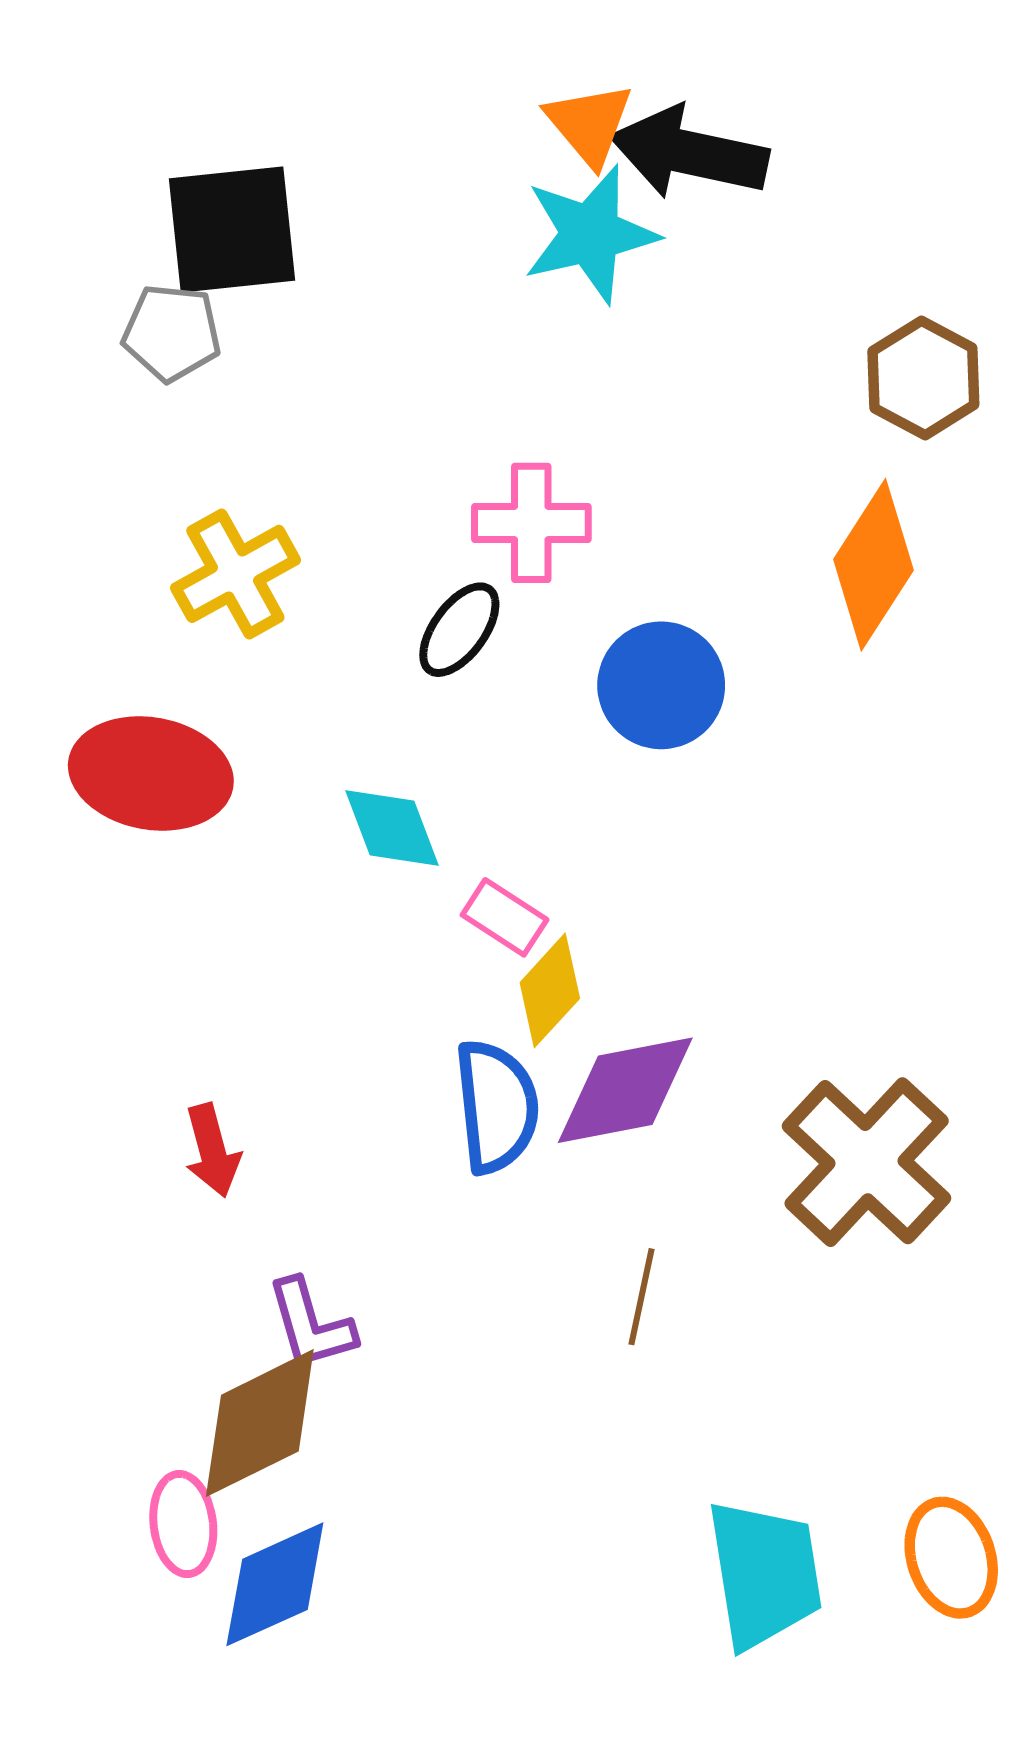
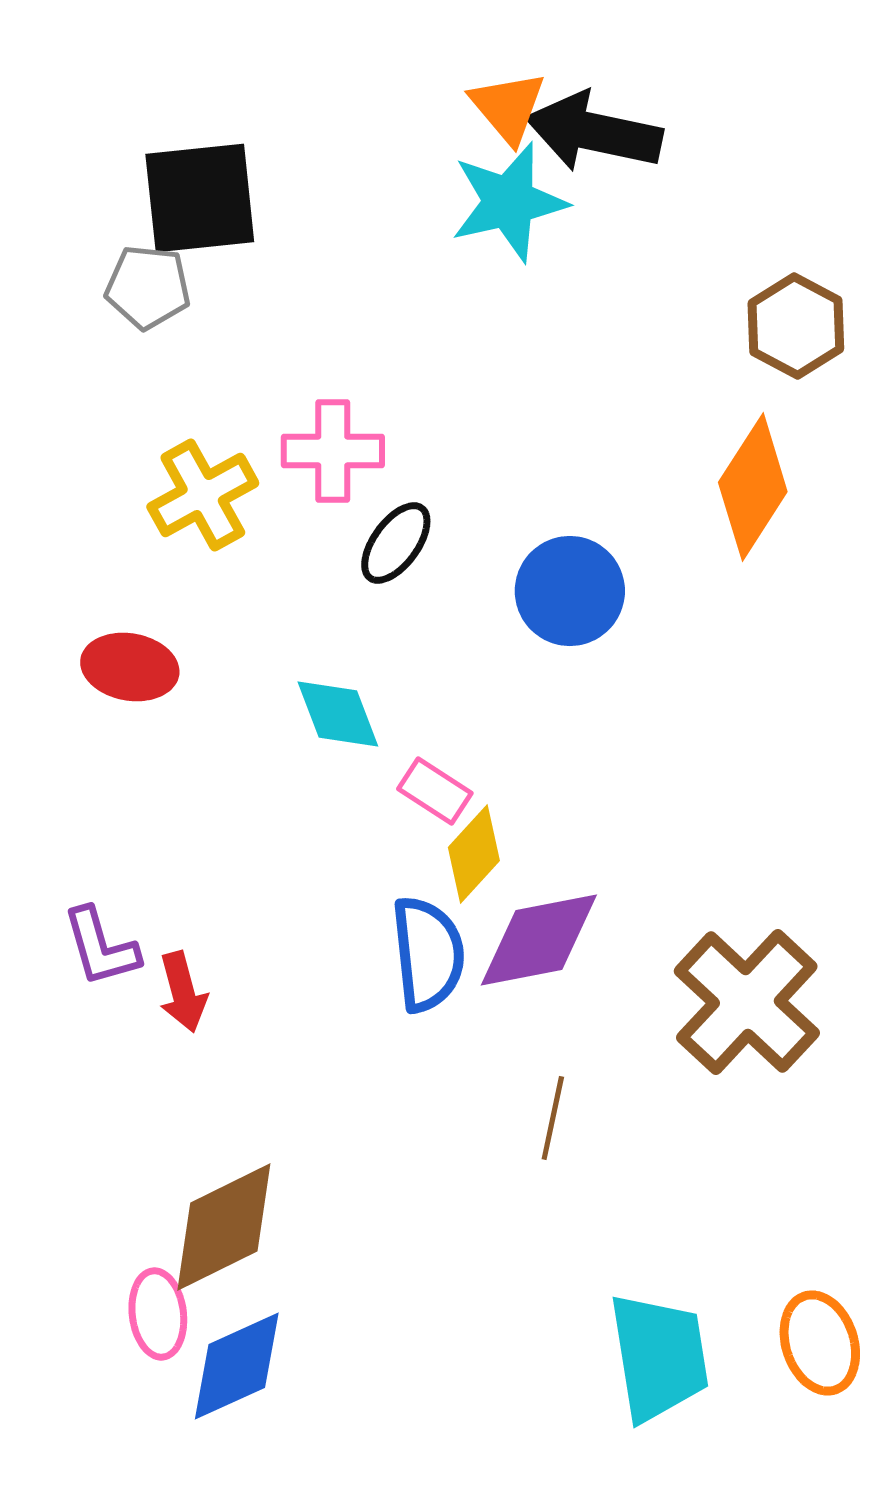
pink cross: (531, 523) -> (333, 451), moved
red ellipse: (151, 774) -> (130, 667), size x0.7
purple L-shape: (311, 1324) -> (101, 947), moved

